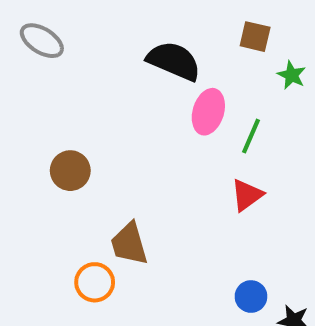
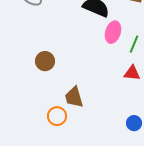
red triangle: (247, 195) -> (132, 73), turned 42

